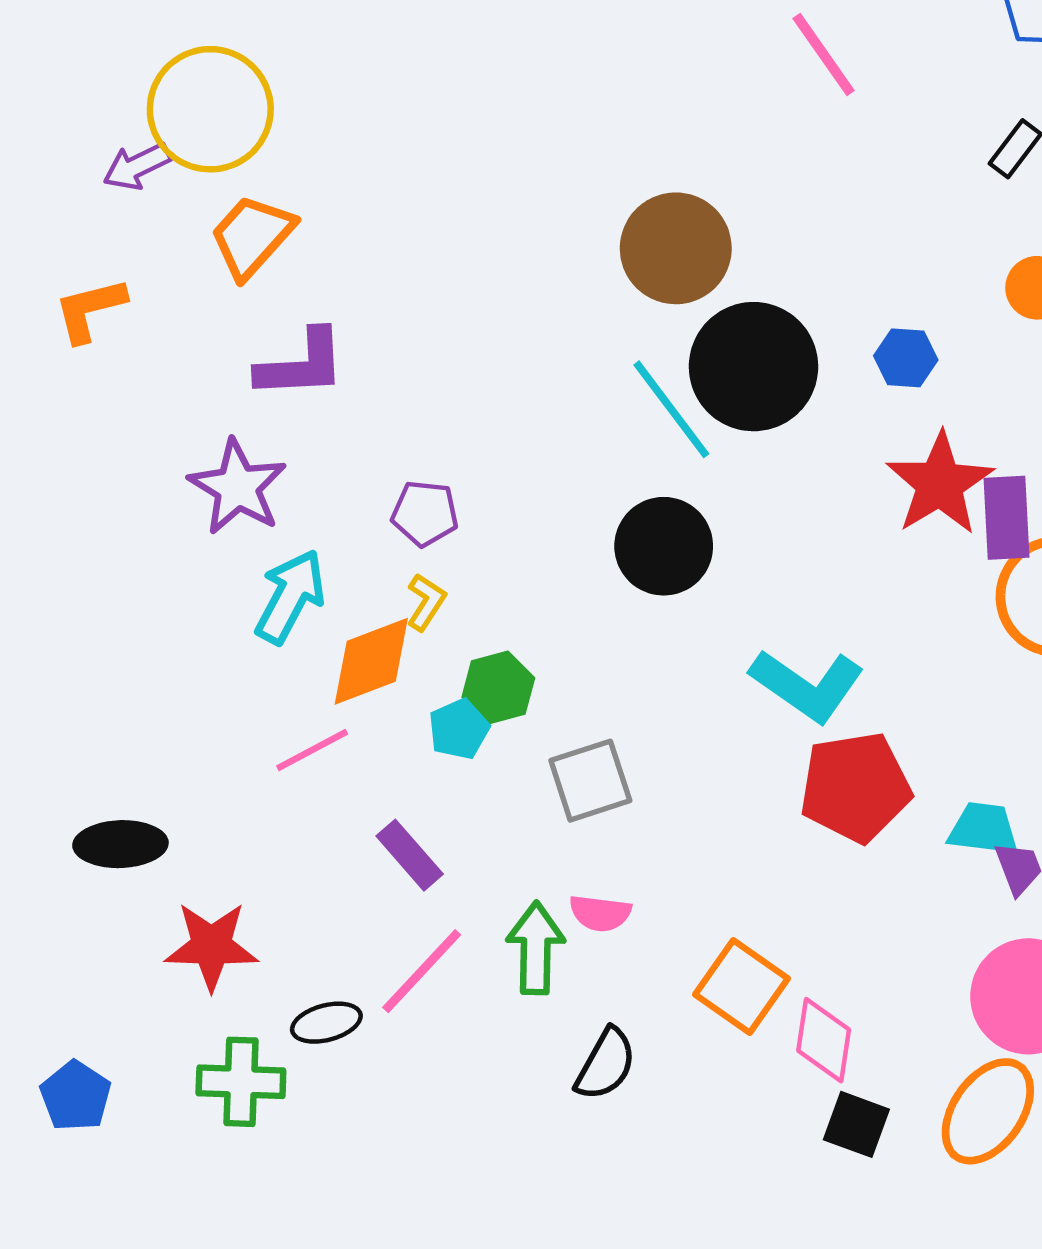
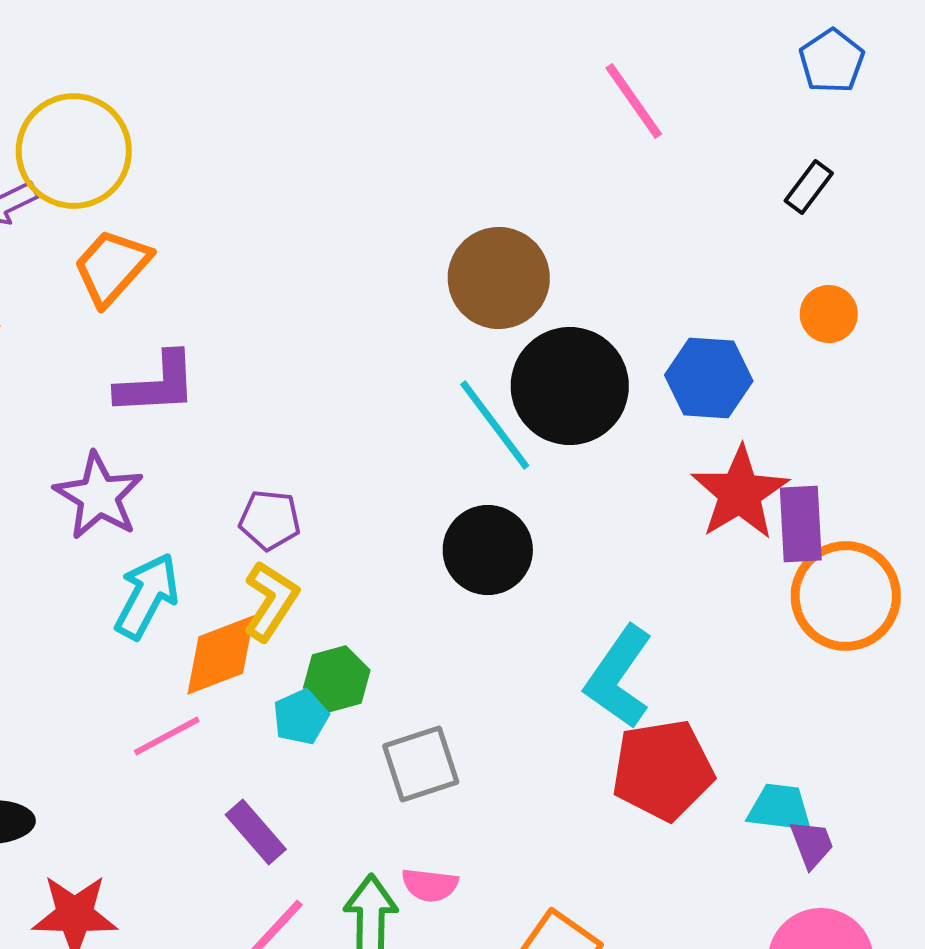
blue hexagon: (906, 358) -> (709, 378), size x1.5
yellow L-shape: (426, 602) -> (271, 601), size x1.5
cyan L-shape: (807, 685) -> (619, 677), turned 90

